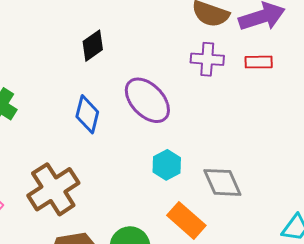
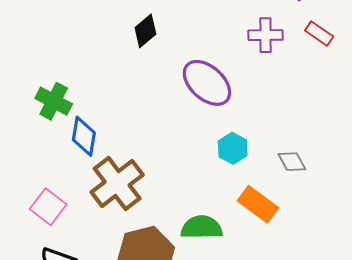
red rectangle: (259, 62) -> (319, 34), turned 40
blue diamond: (87, 114) -> (84, 136), moved
gray diamond: (222, 182) -> (292, 162), size x0.7

